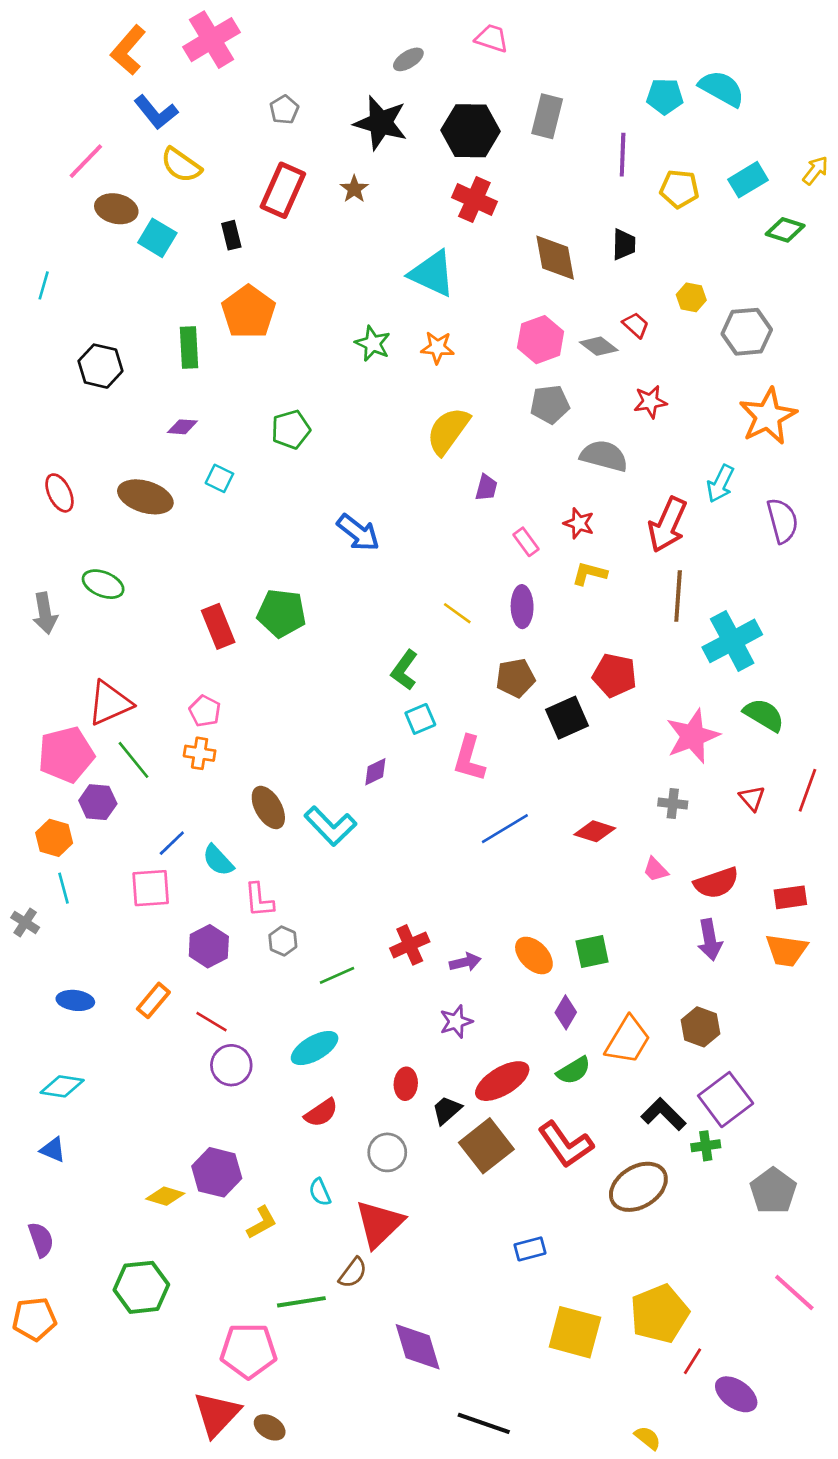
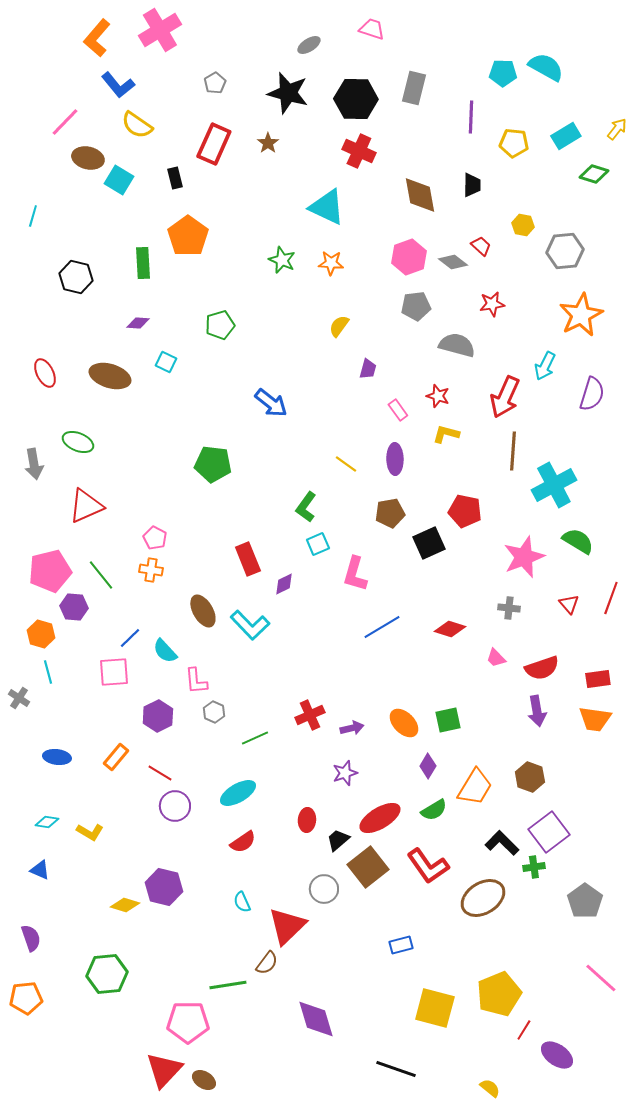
yellow semicircle: (448, 431) -> (339, 326), size x0.6
purple semicircle: (782, 521) -> (592, 394), turned 32
red rectangle: (218, 626) -> (248, 559), moved
red triangle: (110, 703) -> (86, 506), moved
cyan diamond: (62, 1086) -> (47, 822), size x0.7
gray circle: (387, 1152) -> (324, 889), moved
yellow L-shape: (262, 1222) -> (90, 832), moved, turned 60
black line: (484, 1423) -> (396, 1069), moved

